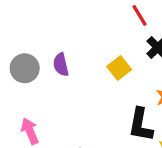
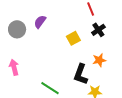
purple semicircle: (61, 65) -> (40, 22), moved, turned 40

